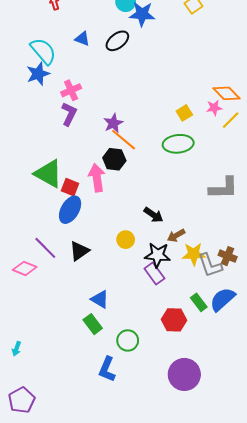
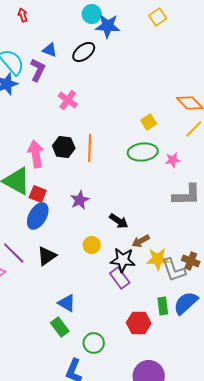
pink cross: (71, 90) -> (68, 100), moved, turned -30
pink star: (214, 108) -> (173, 160), moved
purple L-shape: (69, 114) -> (38, 70), moved
purple star: (113, 123) -> (80, 200), moved
orange line: (124, 140) -> (90, 148), turned 52
black hexagon: (114, 159) -> (64, 147), moved
pink arrow: (97, 178) -> (36, 154), moved
green rectangle: (199, 302) -> (163, 306), turned 30

